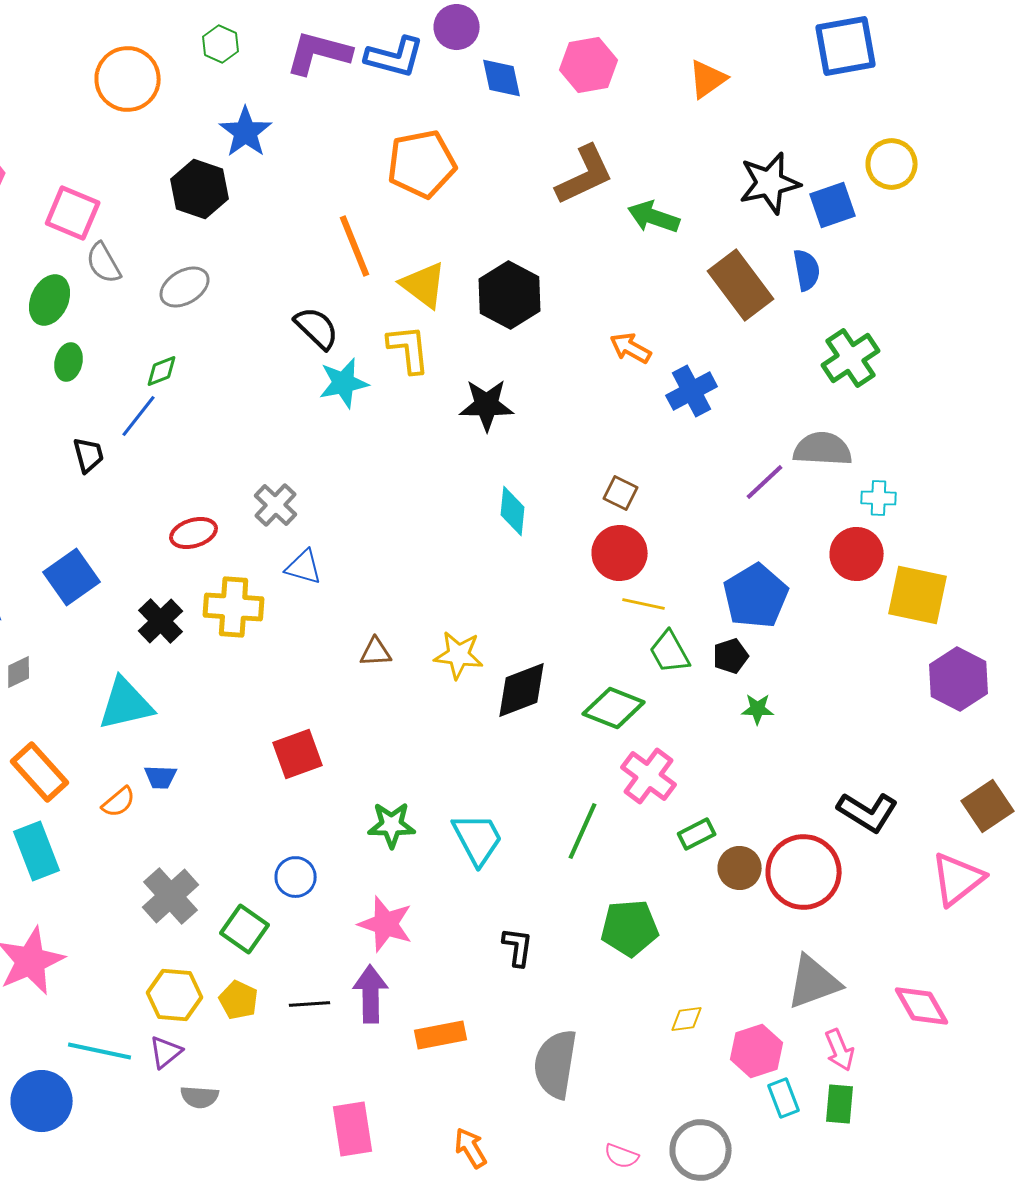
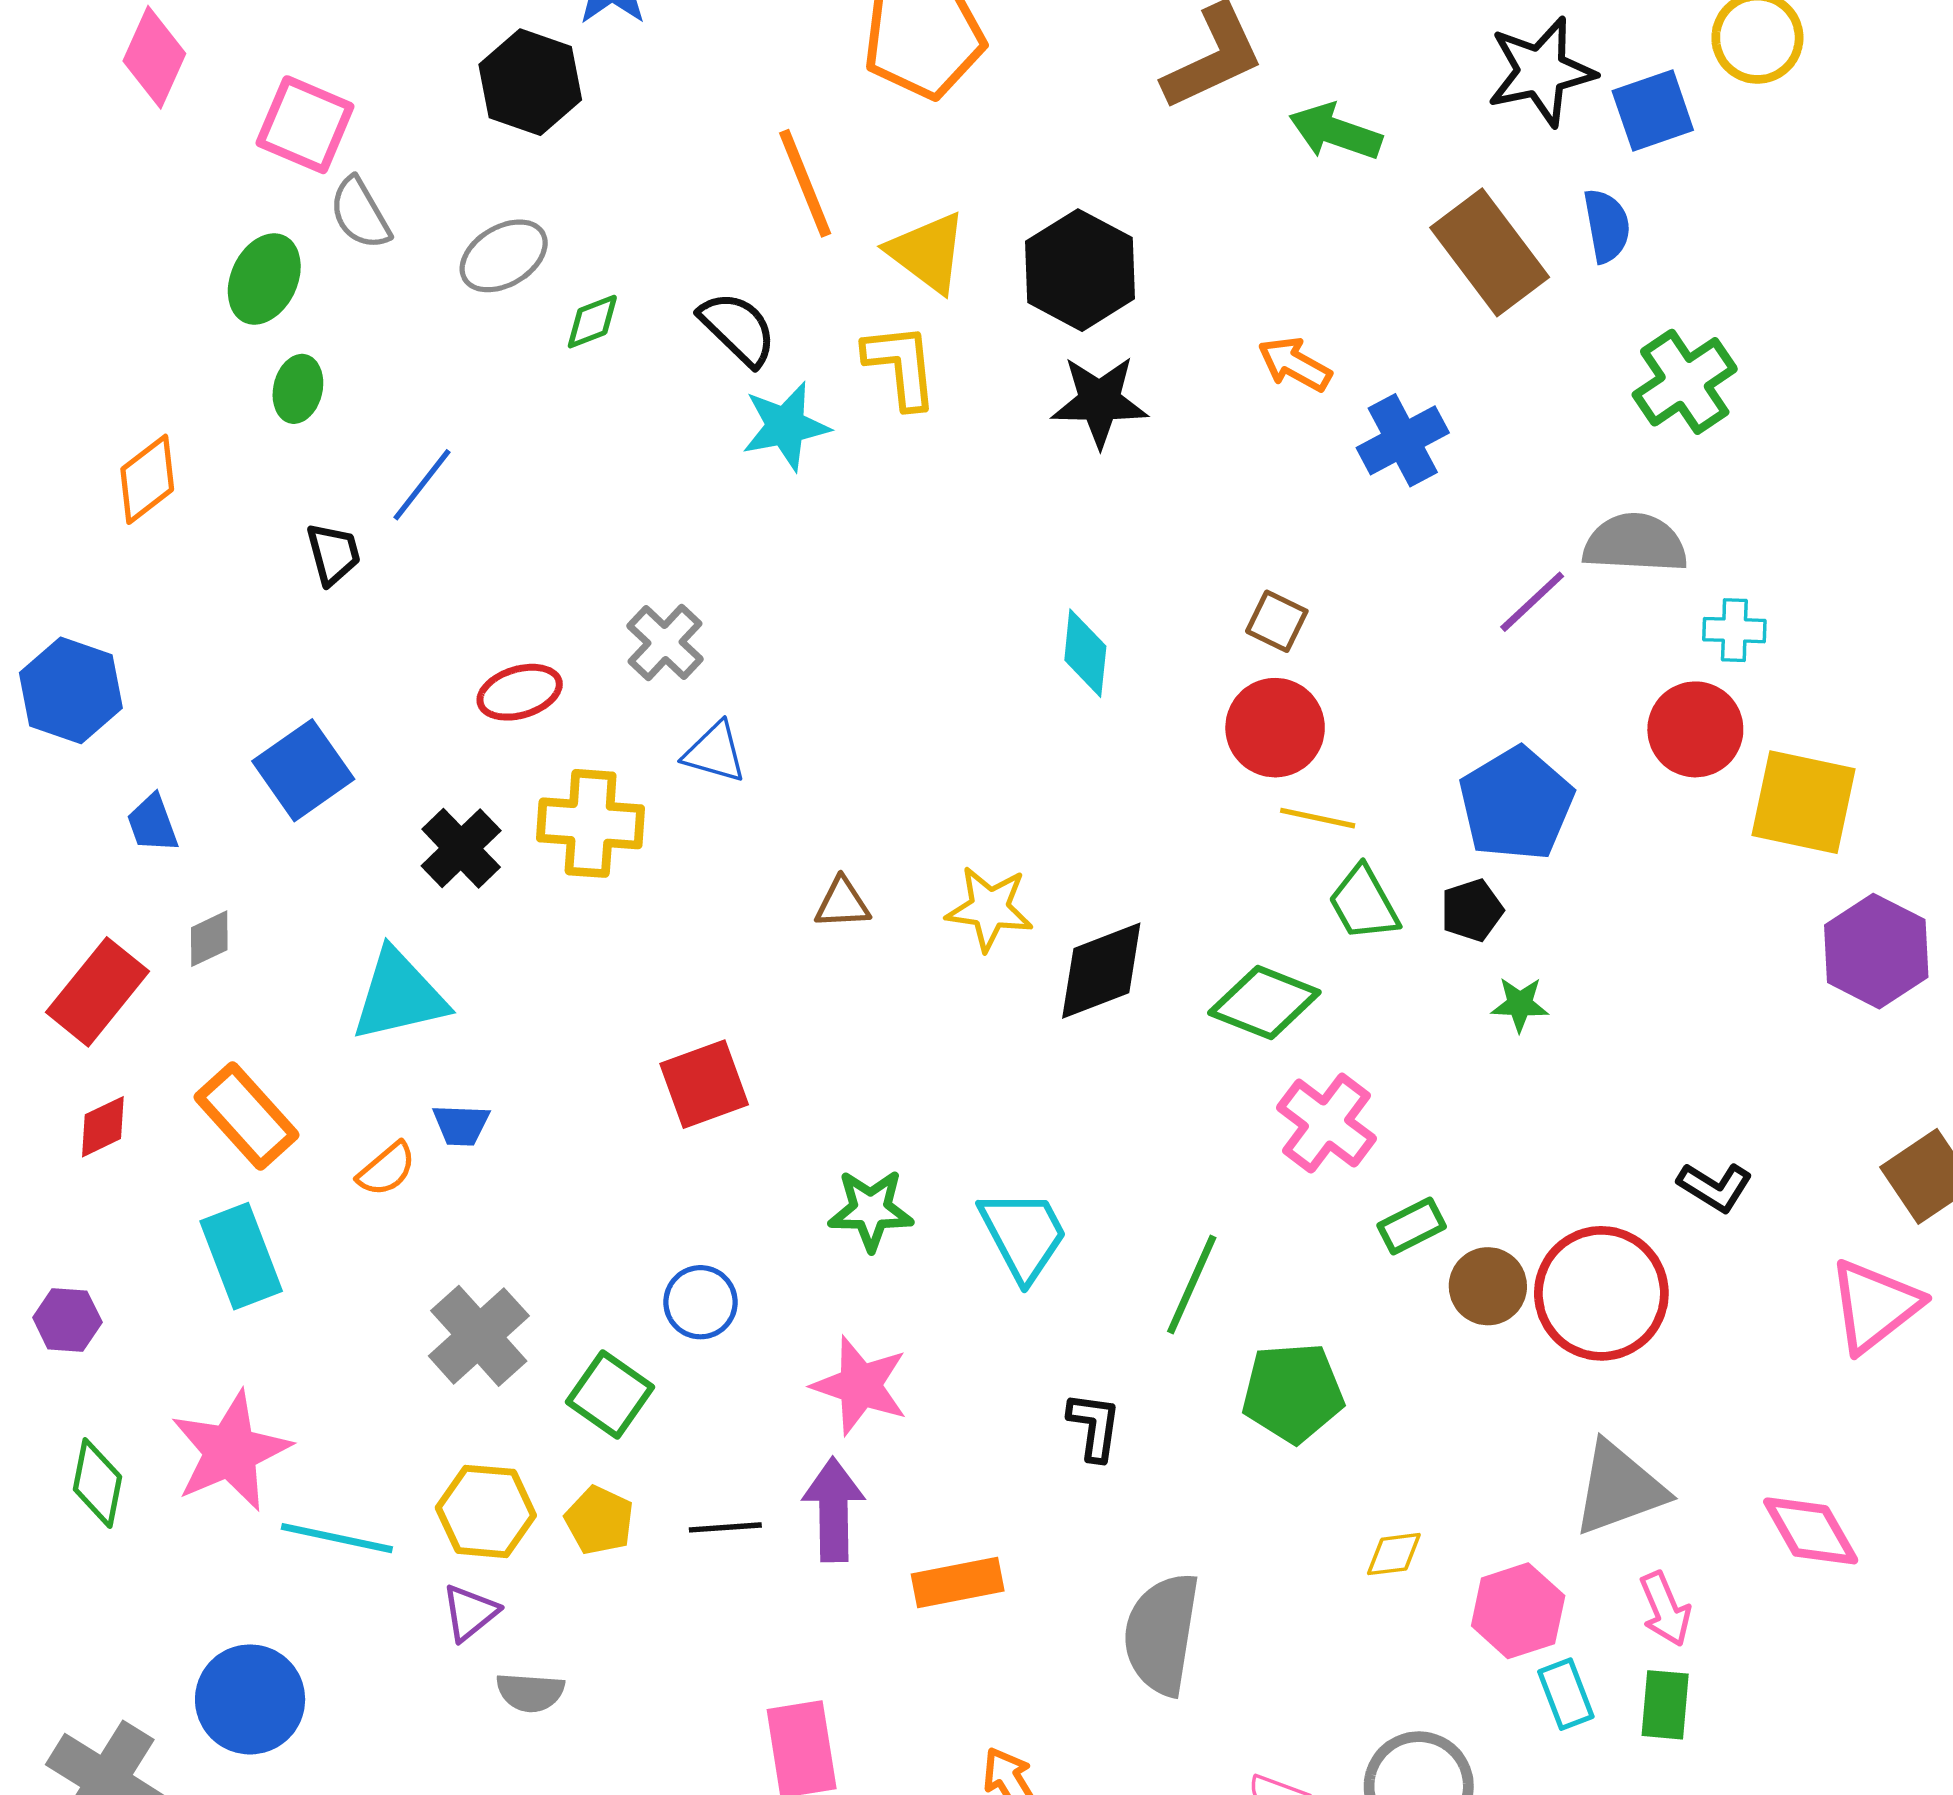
green diamond: (162, 371) -> (592, 322), moved
black star: (487, 405) -> (1100, 401), moved
black L-shape: (868, 812) -> (1715, 1187), size x0.7
green line: (583, 831) -> (1192, 1284), moved
cyan line: (100, 1051) -> (337, 1538), moved

